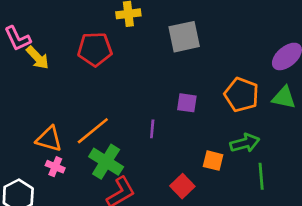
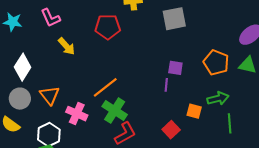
yellow arrow: (38, 58) -> (67, 46), moved
purple line: (152, 129) -> (166, 85), moved
orange triangle: (49, 139) -> (50, 95), moved, turned 35
pink cross: (55, 167) -> (77, 114), size x1.5

